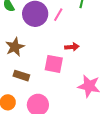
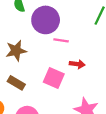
pink line: (58, 15) -> (61, 40), moved, turned 56

